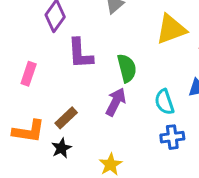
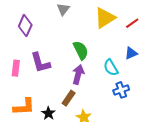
purple L-shape: (80, 54) -> (40, 63), moved
brown rectangle: (66, 118) -> (69, 98), moved

